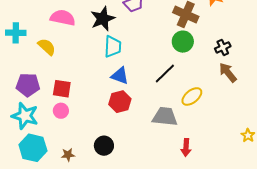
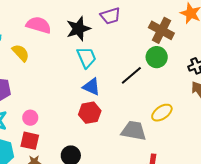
cyan trapezoid: (113, 47) -> (86, 57), turned -30
black line: (165, 74) -> (131, 75), moved
red square: (62, 89) -> (30, 141), moved

